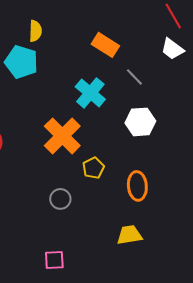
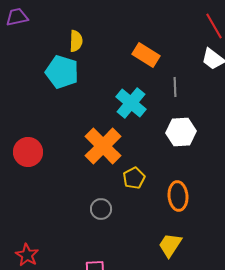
gray line: (134, 77) -> (175, 87), turned 42
yellow trapezoid: (129, 235) -> (170, 245), turned -48

